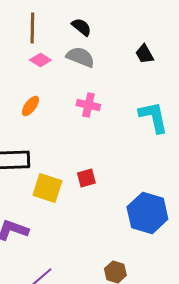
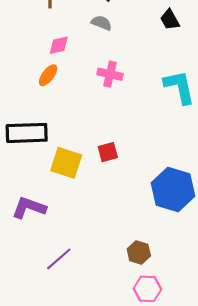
gray semicircle: (80, 57) -> (101, 23), size x0.7
pink diamond: (40, 60) -> (59, 45), moved, turned -45

